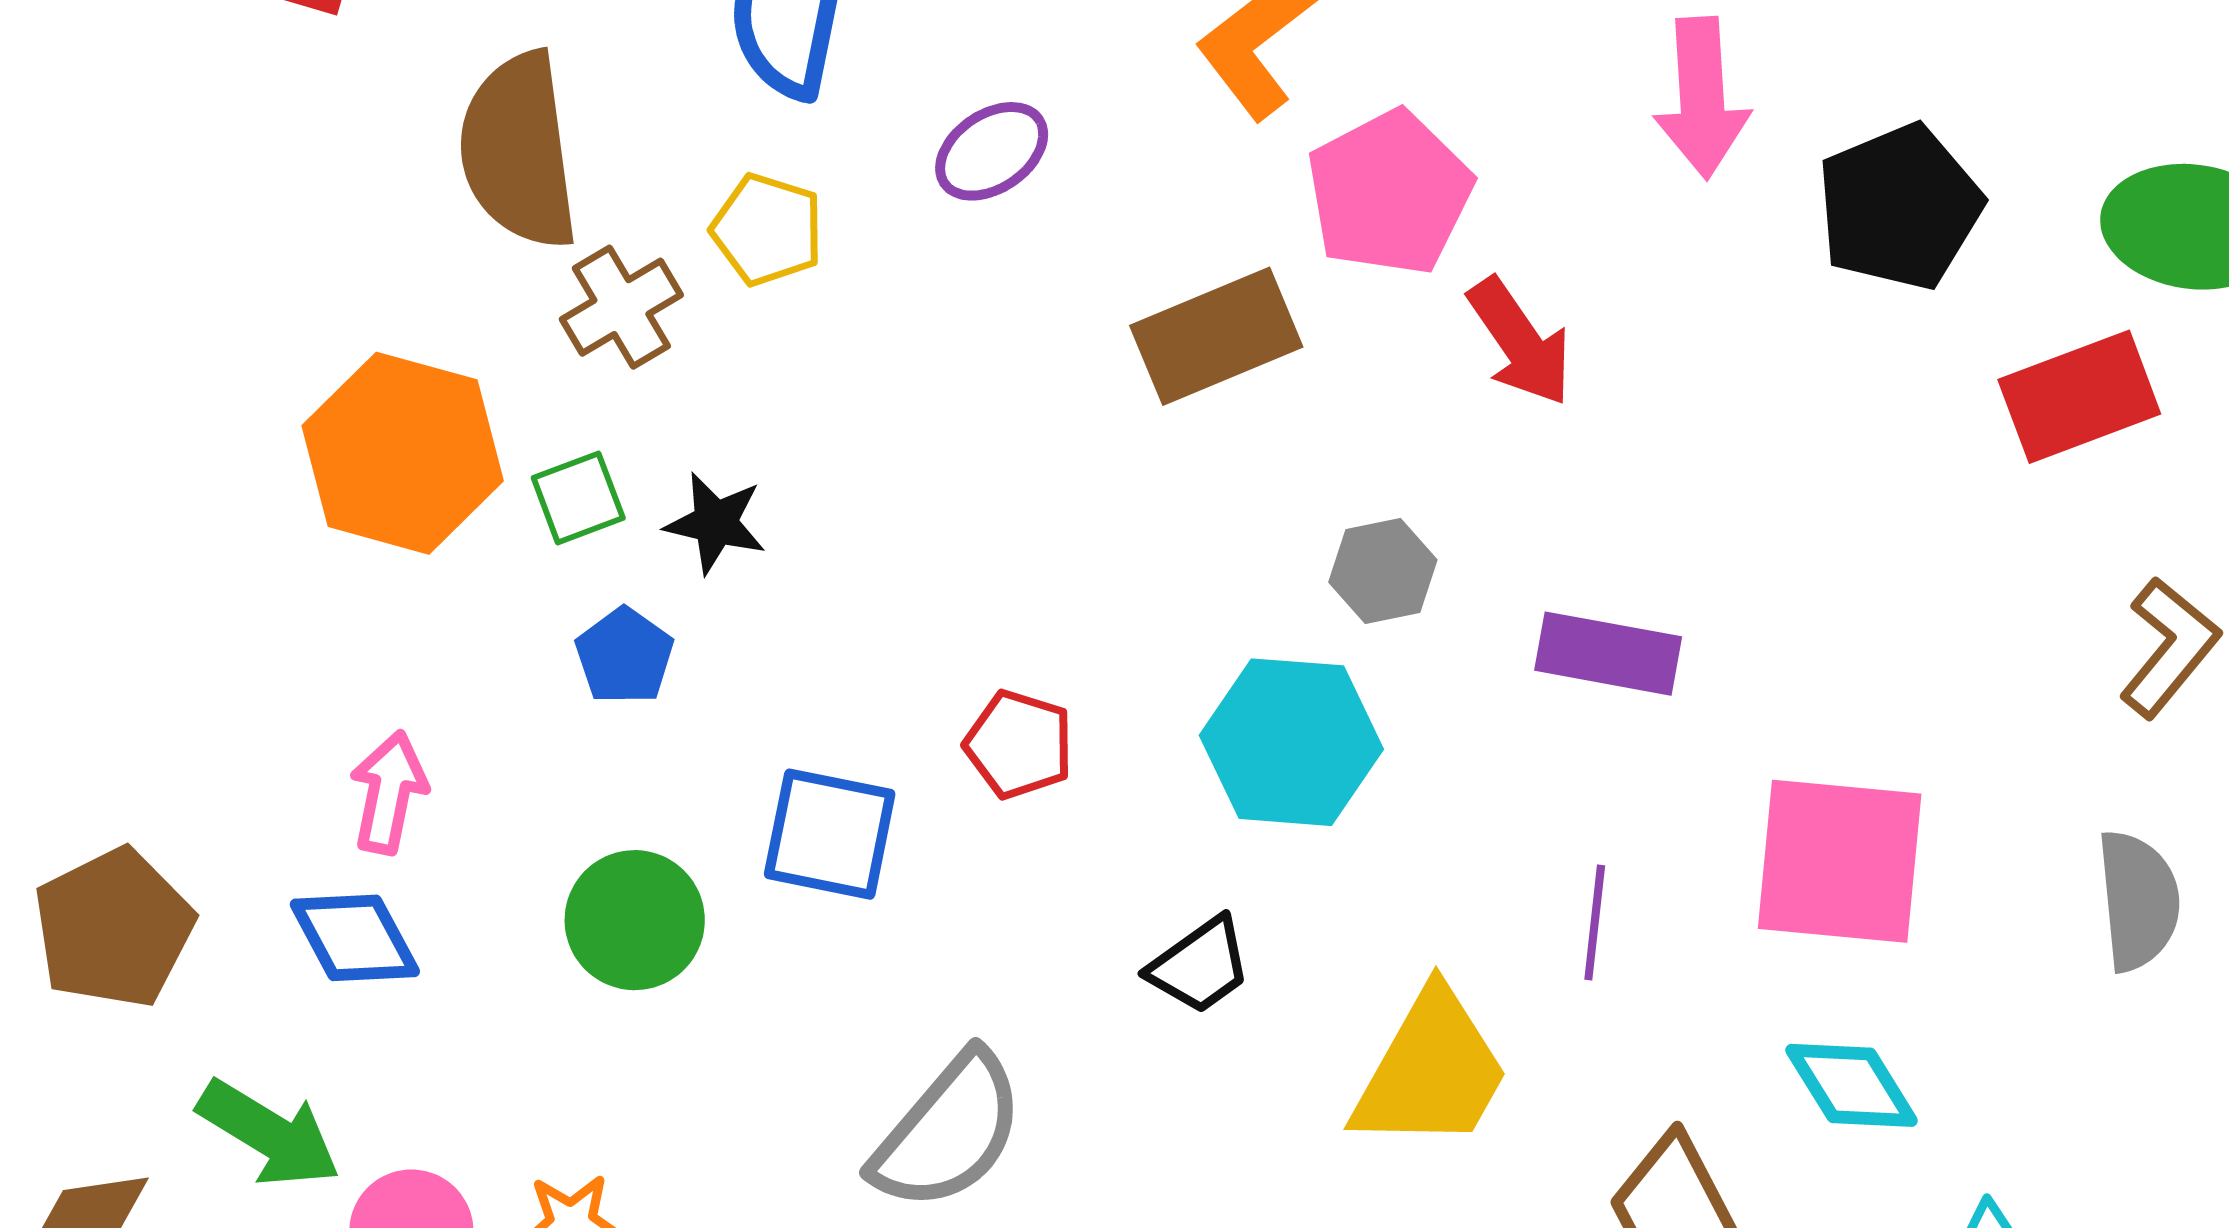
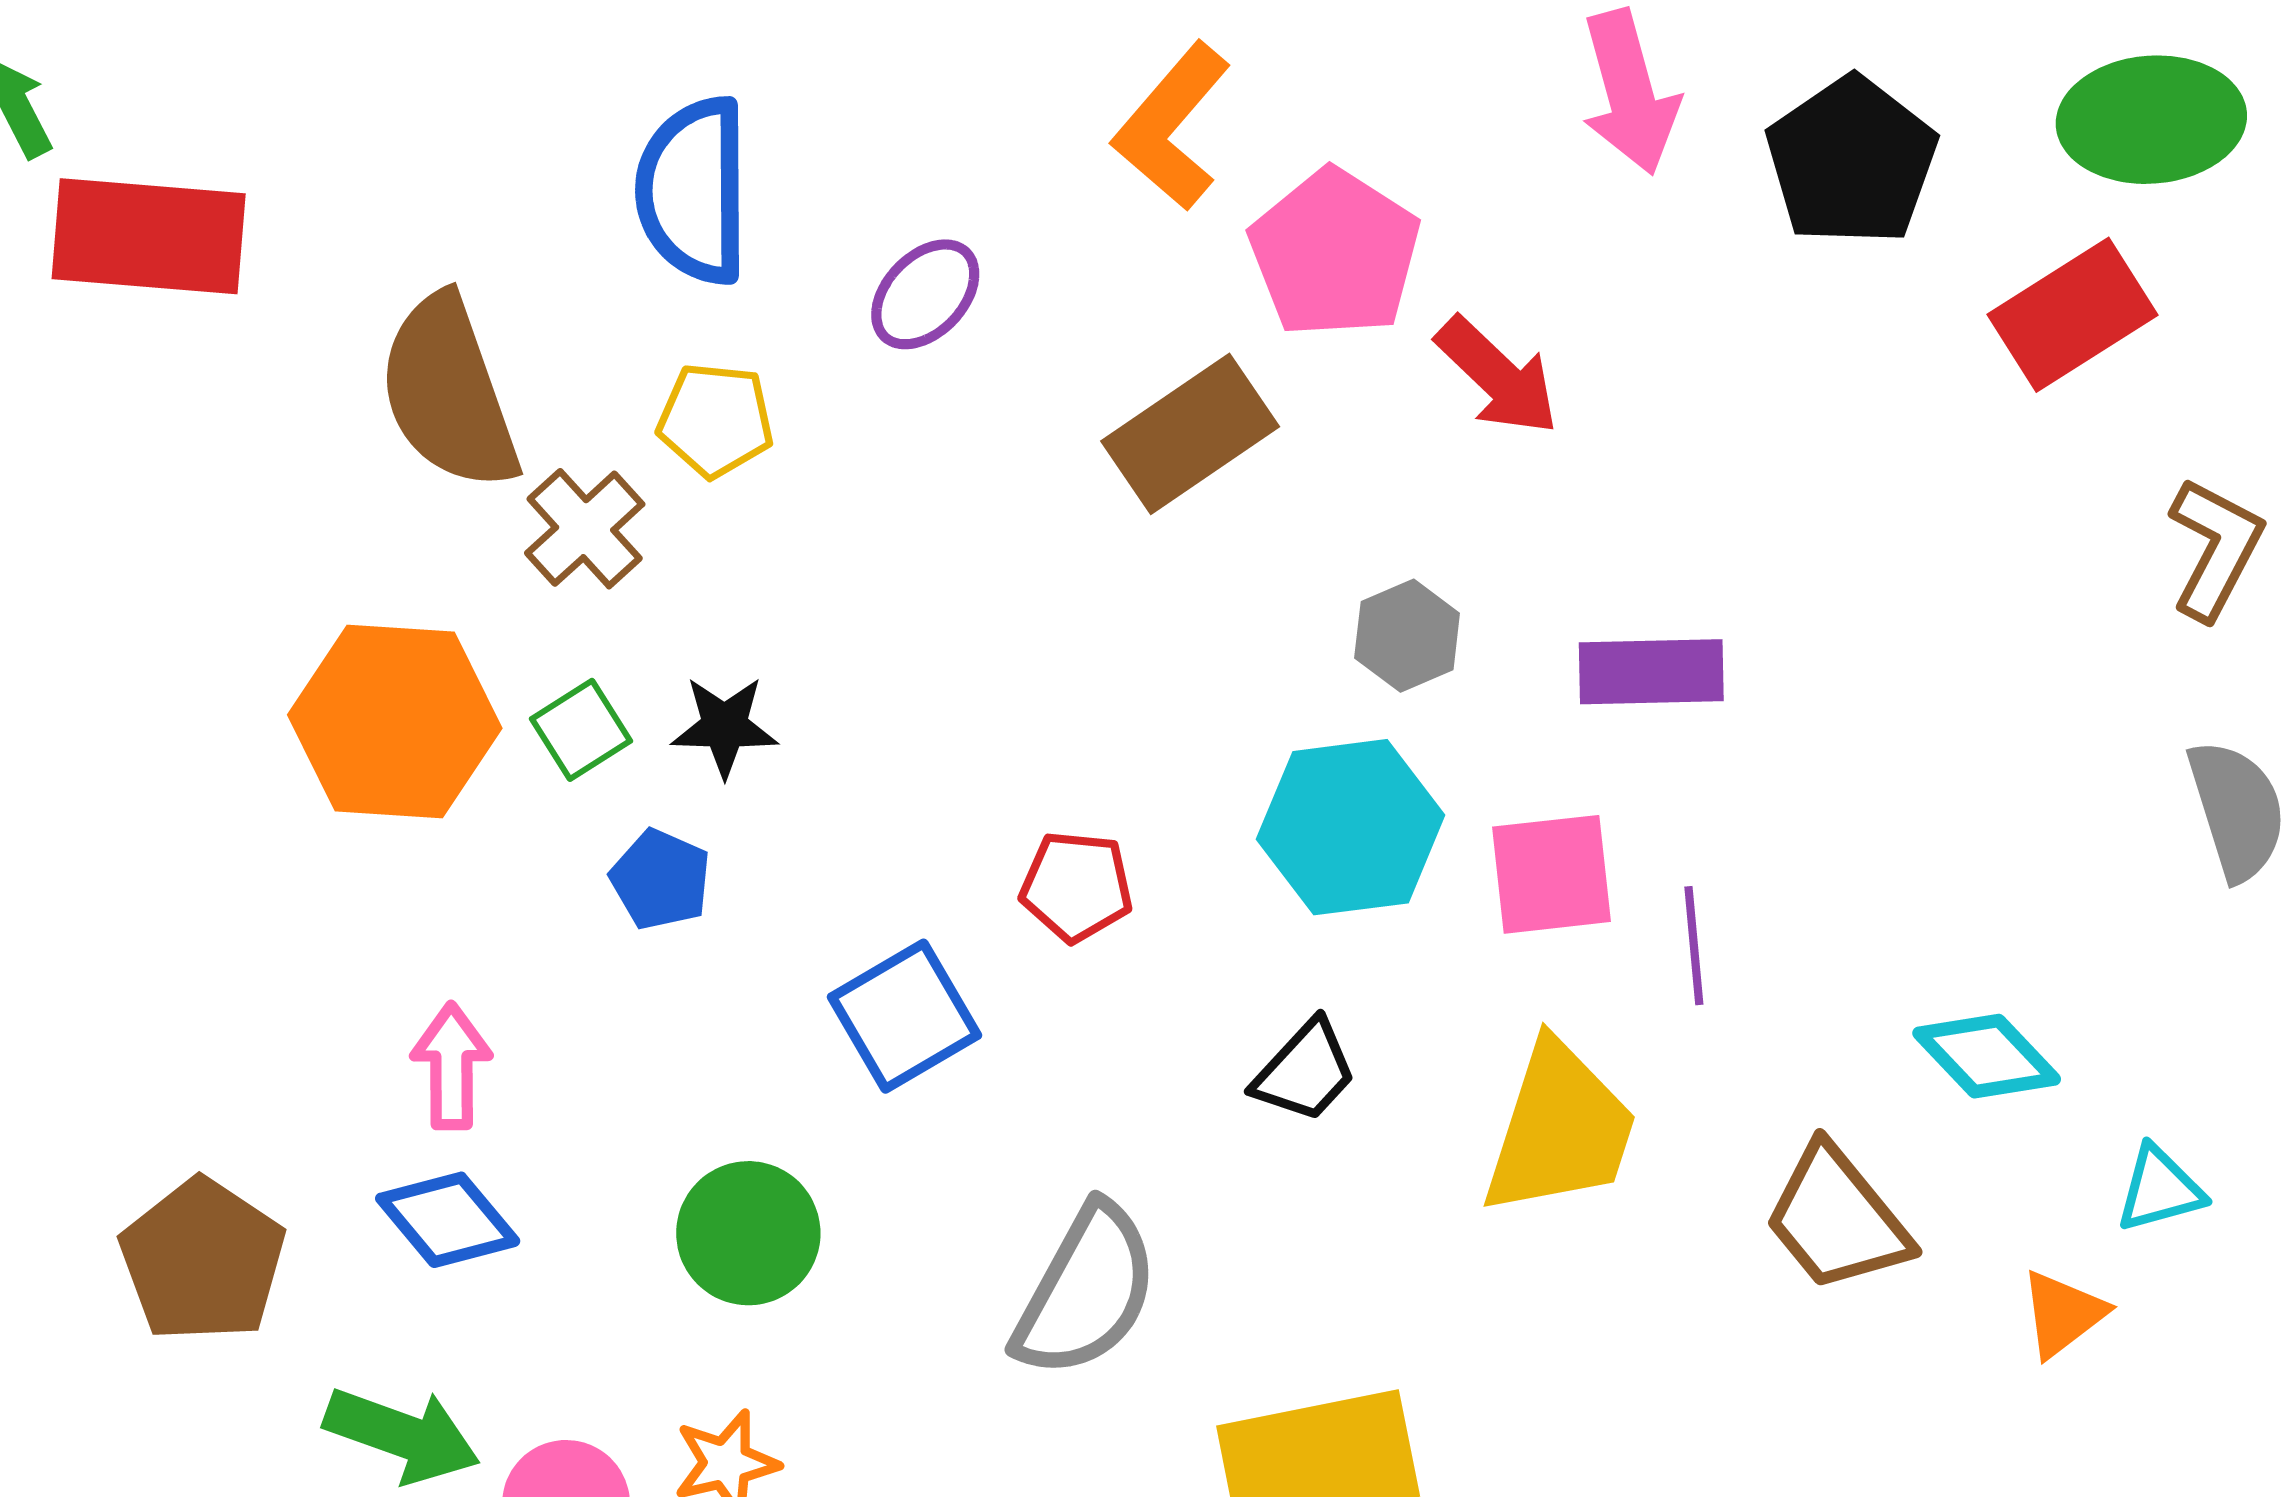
blue square: (830, 834) -> (905, 1016), turned -30
pink square: (1840, 861) -> (1551, 874), moved, size x0.7
green circle: (635, 920) -> (748, 1233), moved

